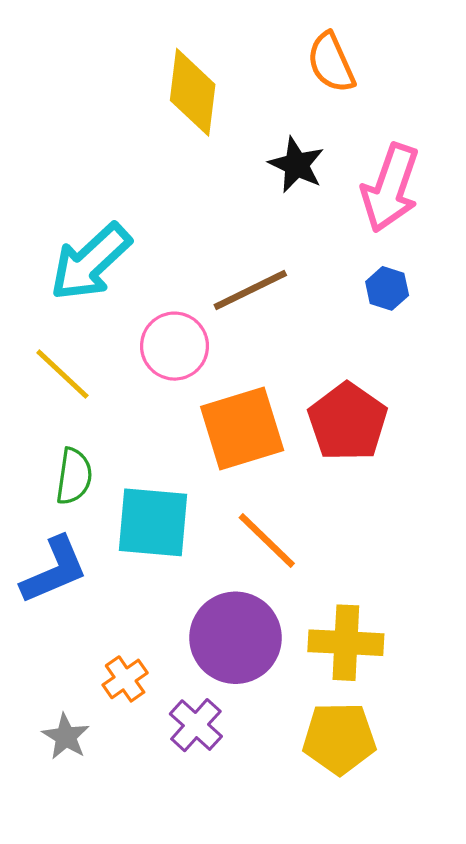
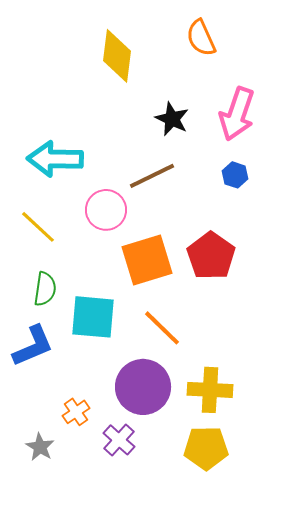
black star: (296, 165) -> (172, 119), moved
cyan arrow: (90, 262) -> (55, 159), turned 44

